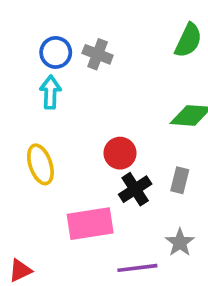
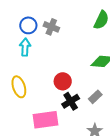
gray rectangle: (180, 180) -> (95, 97), turned 32

